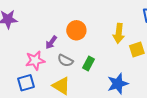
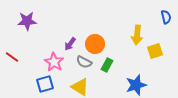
orange circle: (76, 30) -> (95, 44), moved
pink star: (35, 61) -> (54, 62), turned -30

